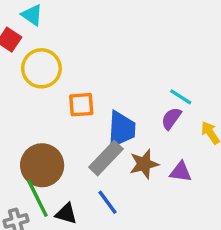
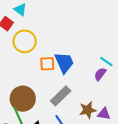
blue trapezoid: (121, 129) -> (64, 63), moved, turned -30
brown star: (144, 164) -> (88, 110), moved
purple triangle: (181, 172) -> (104, 114), moved

